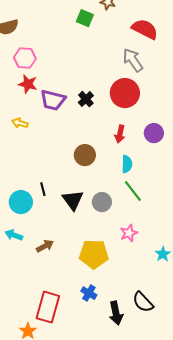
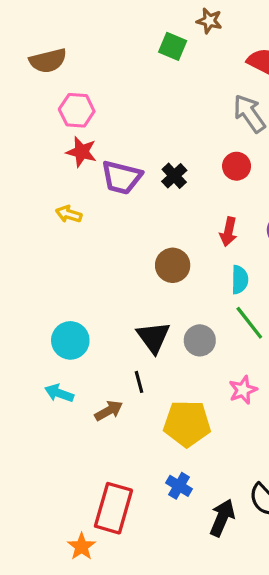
red circle: (125, 93) -> (237, 166), size x0.6
black line: (43, 189) -> (139, 382), moved
black arrow: (116, 313) -> (222, 518), turned -145

